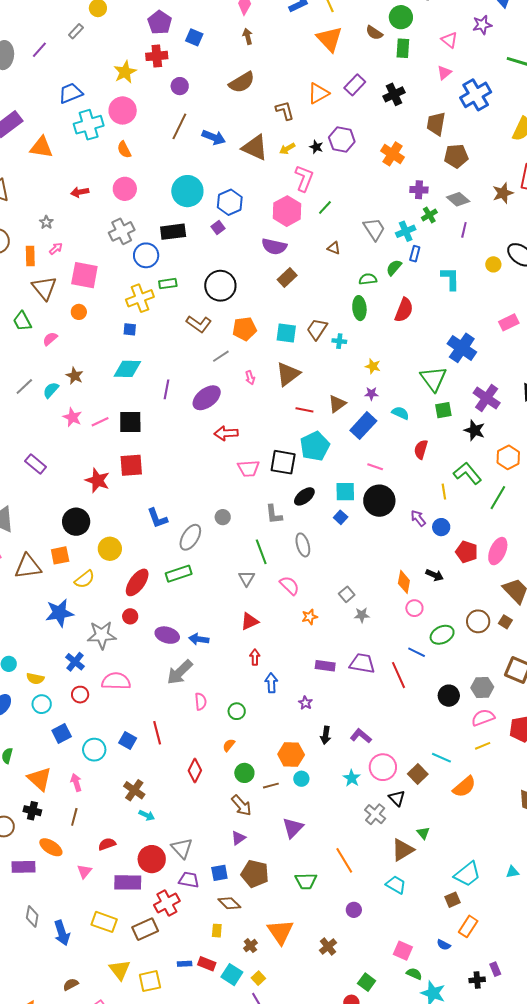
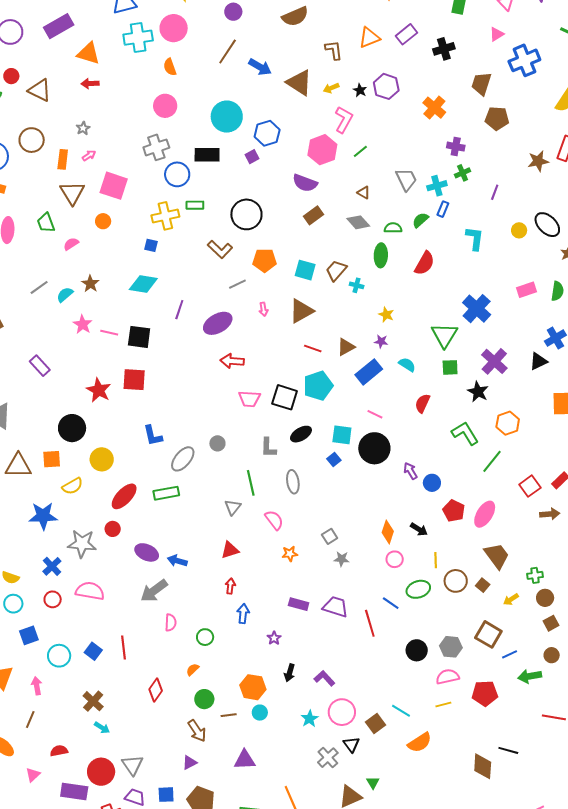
red arrow: (80, 192) -> (90, 84), moved
gray diamond: (458, 199) -> (358, 222), moved
pink line: (100, 422) -> (109, 333), turned 30
yellow line: (444, 492) -> (436, 560), moved
purple triangle: (293, 828) -> (245, 760), turned 35

